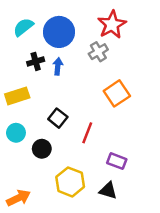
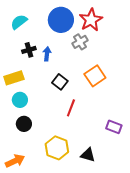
blue circle: (59, 32) -> (61, 20), moved
black square: (58, 118) -> (60, 82), moved
cyan circle: (16, 133) -> (20, 100), moved
black circle: (42, 149) -> (24, 124), moved
purple rectangle: (117, 161) -> (114, 127), moved

